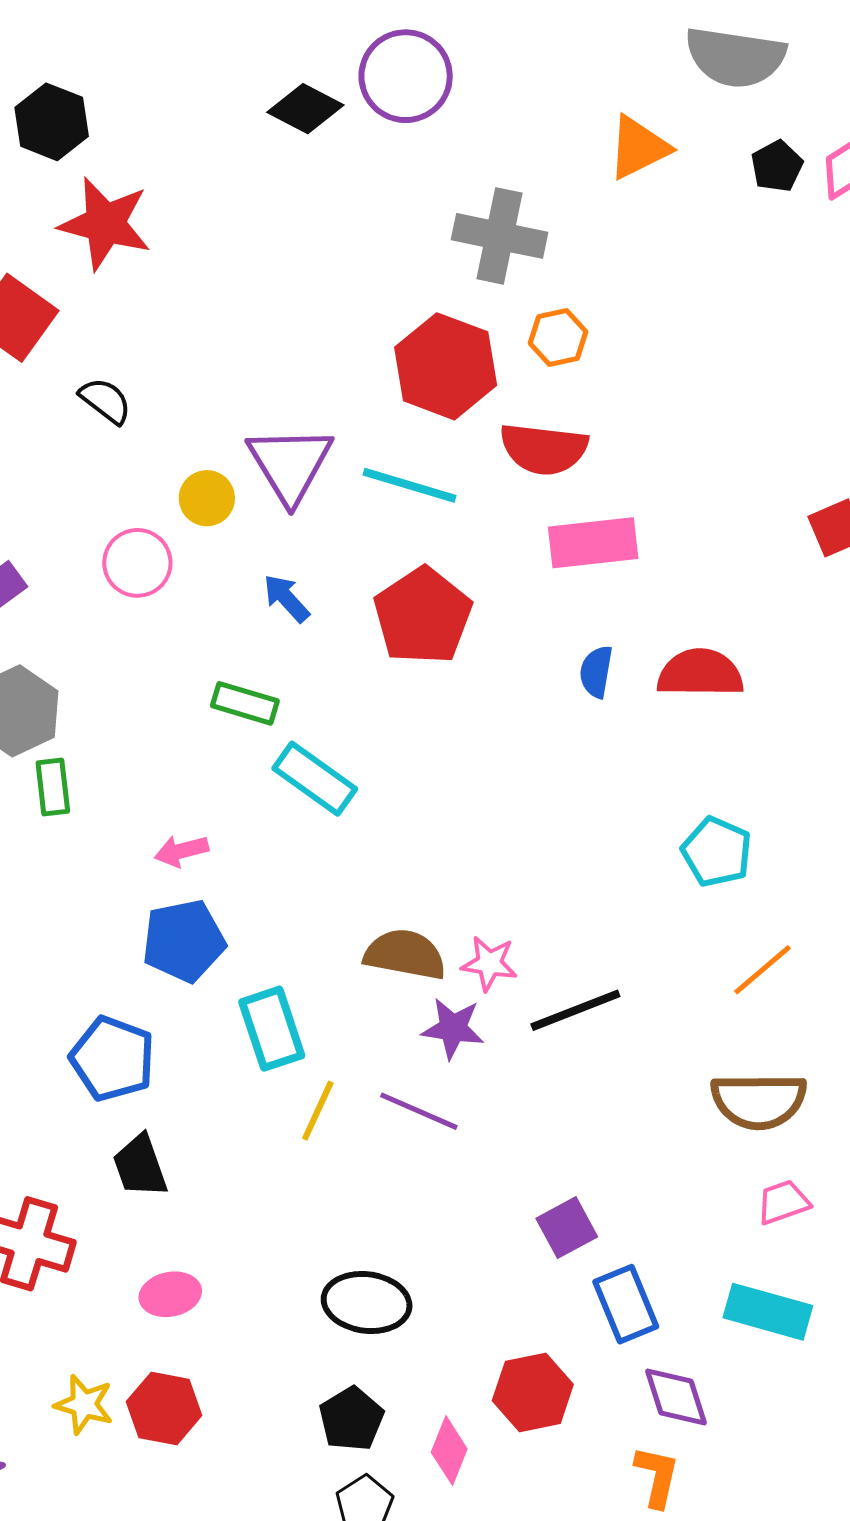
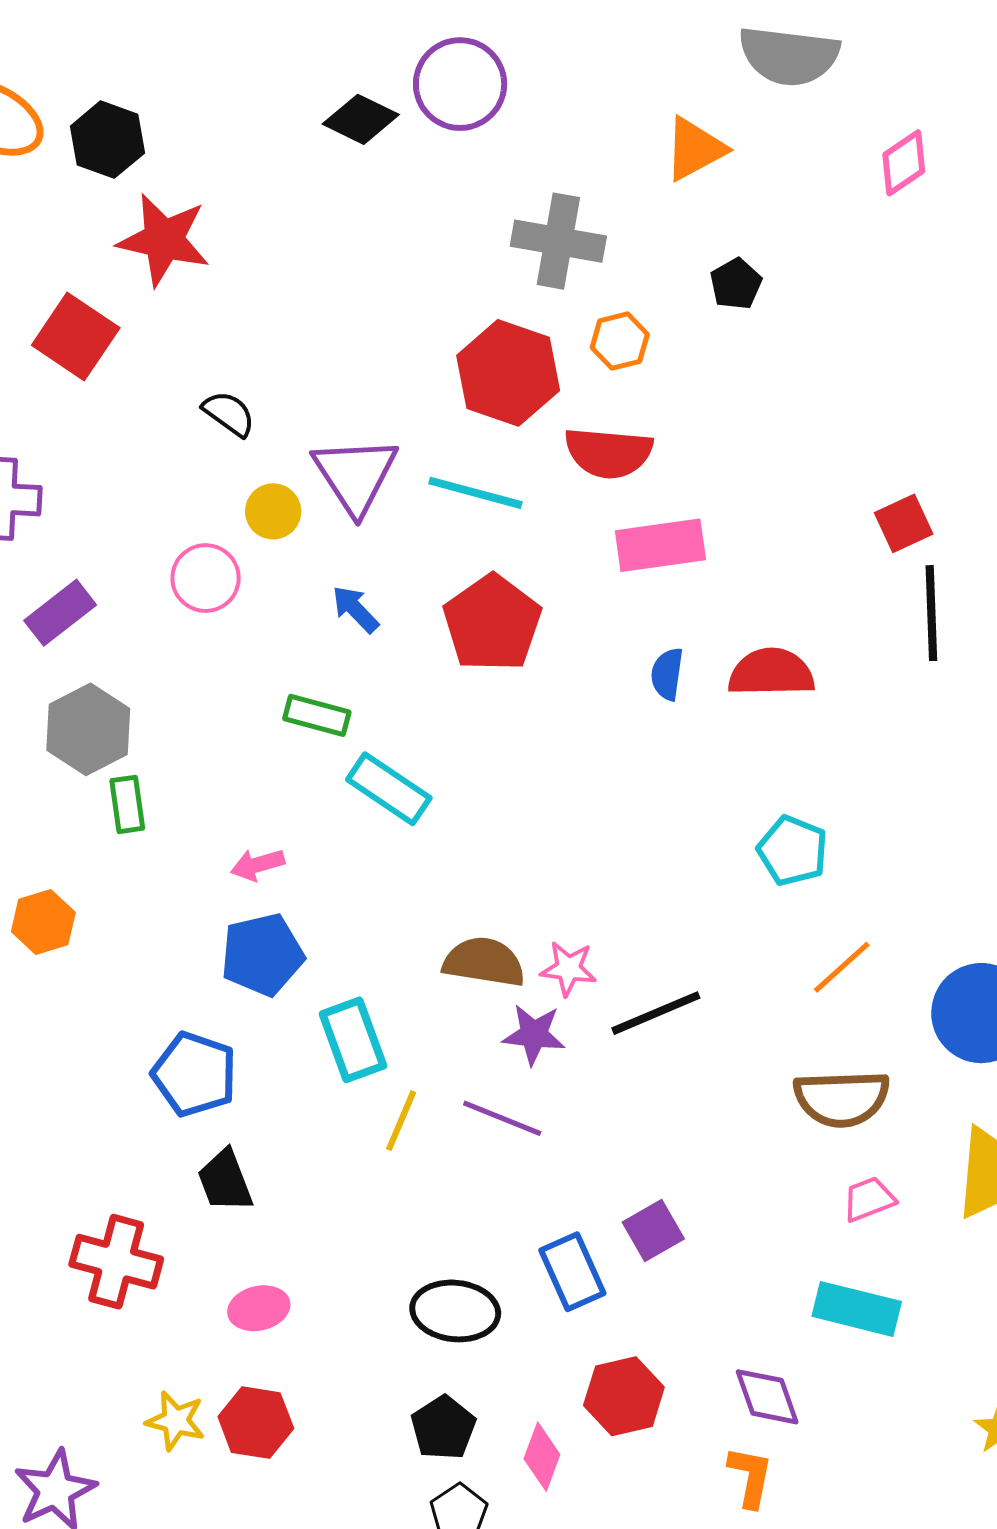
black pentagon: (777, 166) -> (736, 284), moved
black semicircle: (105, 401) -> (229, 414), moved
blue rectangle: (626, 1304) -> (572, 1272), moved

